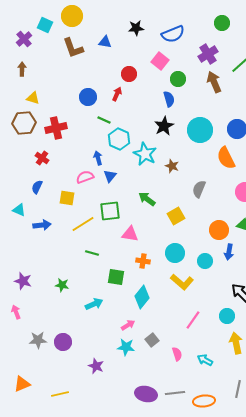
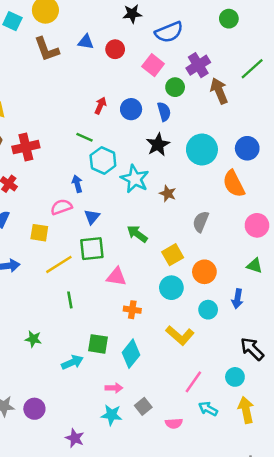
black star: (136, 28) -> (132, 14), moved
purple cross: (208, 54) -> (198, 65), moved
red circle: (129, 74) -> (115, 49), moved
blue circle: (88, 97) -> (131, 109), moved
blue triangle: (110, 176) -> (92, 217), moved
orange circle: (219, 230) -> (204, 272), moved
green line: (92, 253) -> (70, 300), turned 64
cyan circle: (175, 253) -> (171, 288), moved
green square: (116, 277) -> (98, 344), moved
pink arrow: (128, 325) -> (114, 388), turned 32
pink semicircle: (177, 354) -> (174, 423), turned 104
cyan arrow: (205, 360) -> (208, 409), moved

